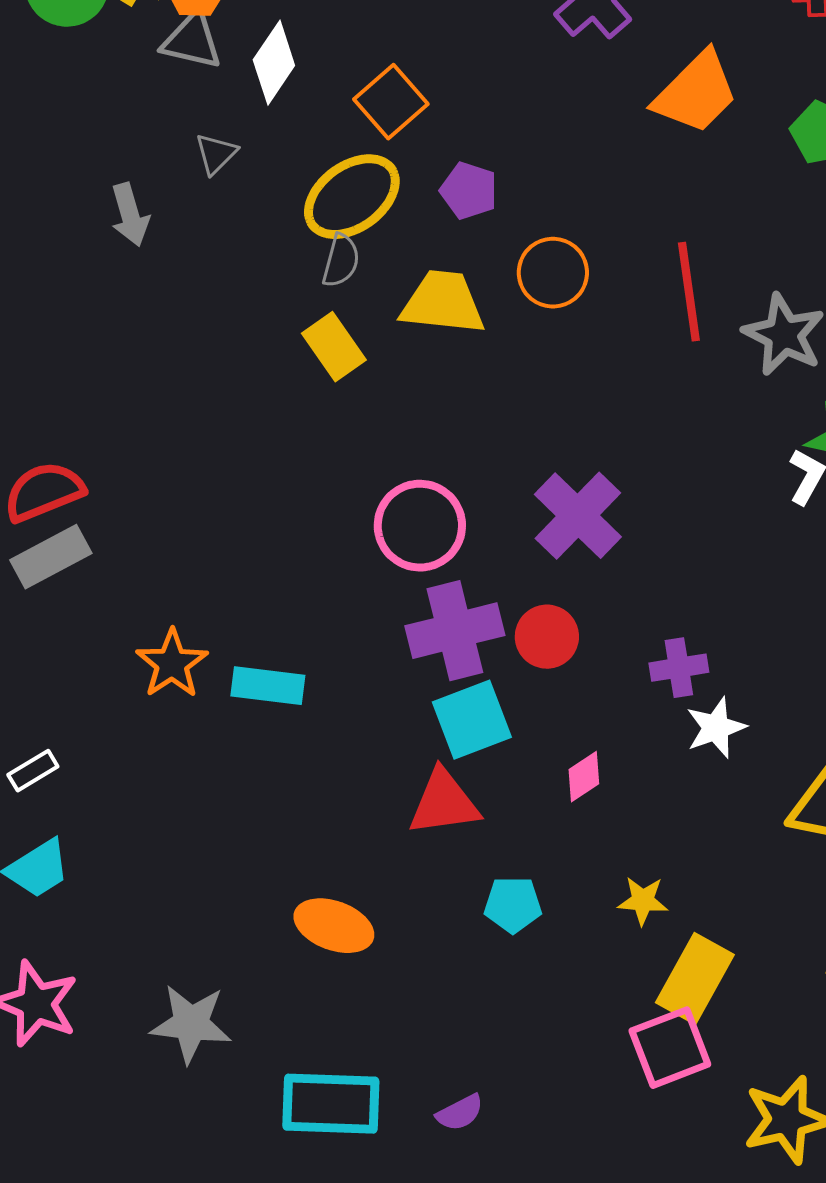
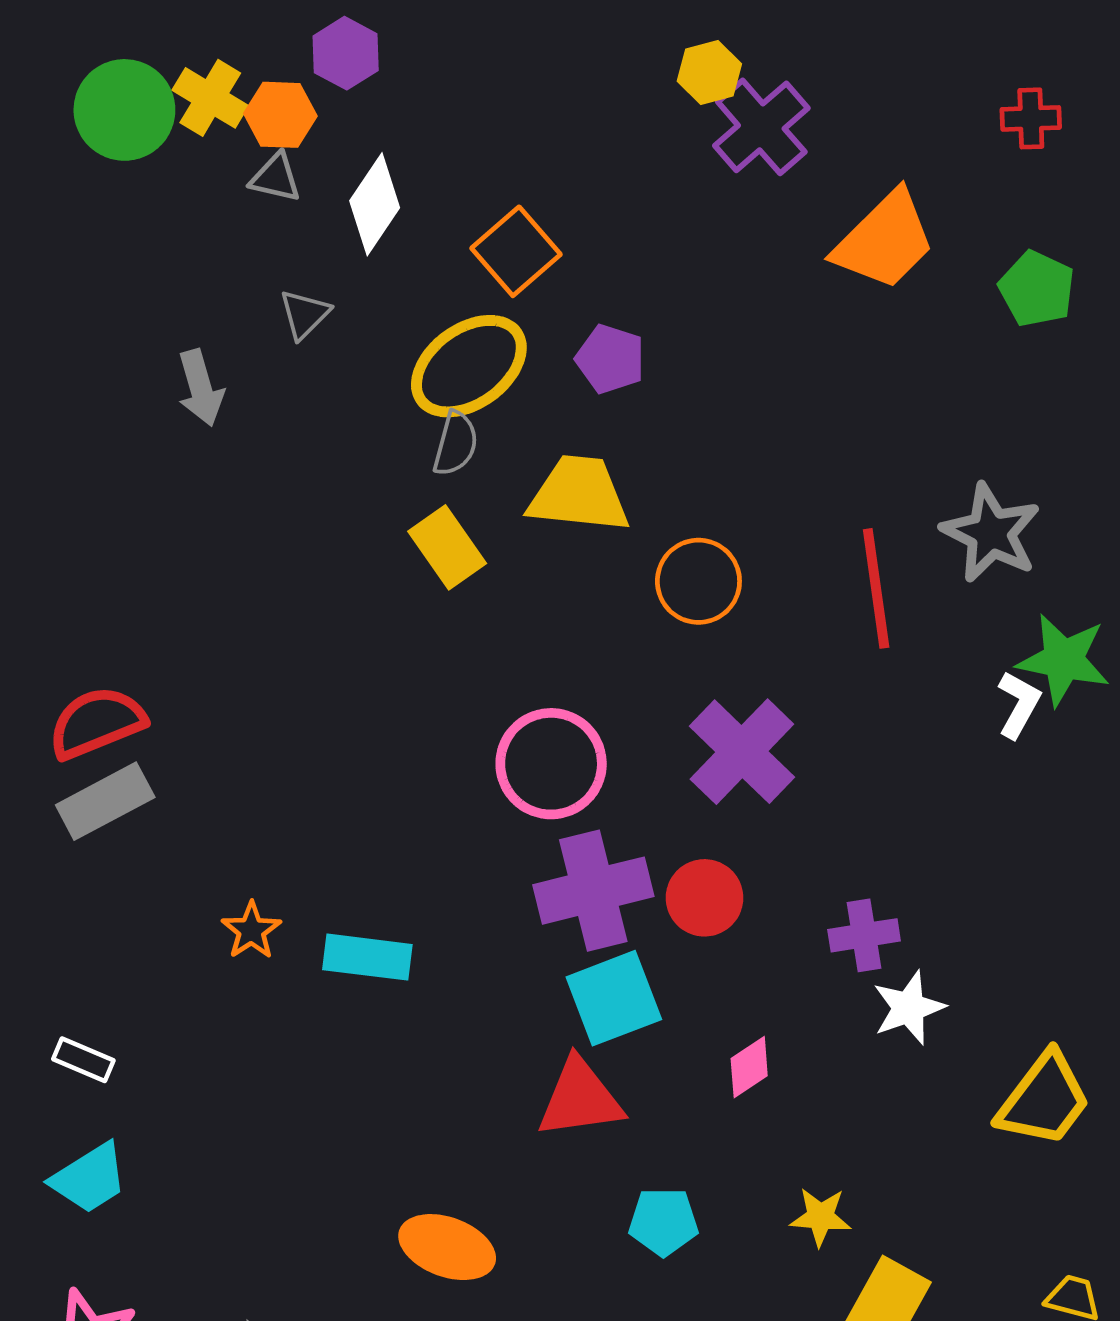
gray triangle: (192, 41) -> (276, 178), size x0.7
orange circle: (553, 273) -> (698, 581), moved
red line: (689, 292) -> (876, 588), moved
orange star: (172, 664) -> (251, 930), size x0.7
white rectangle: (33, 771) -> (83, 1060), turned 54

